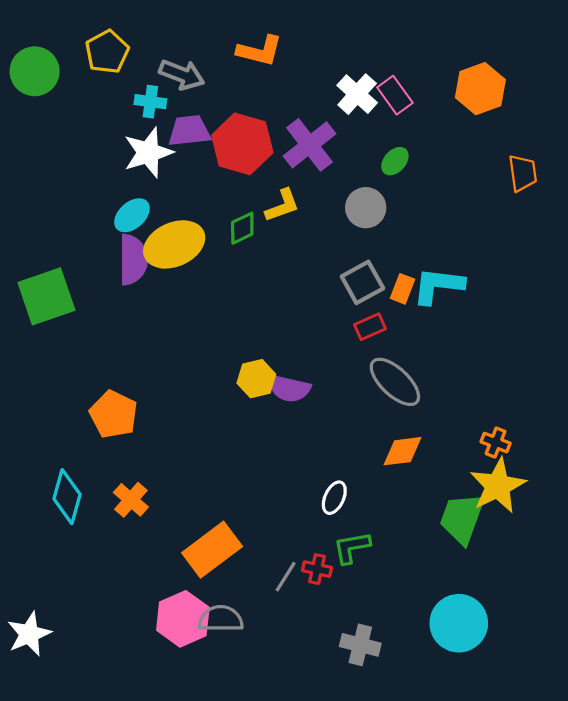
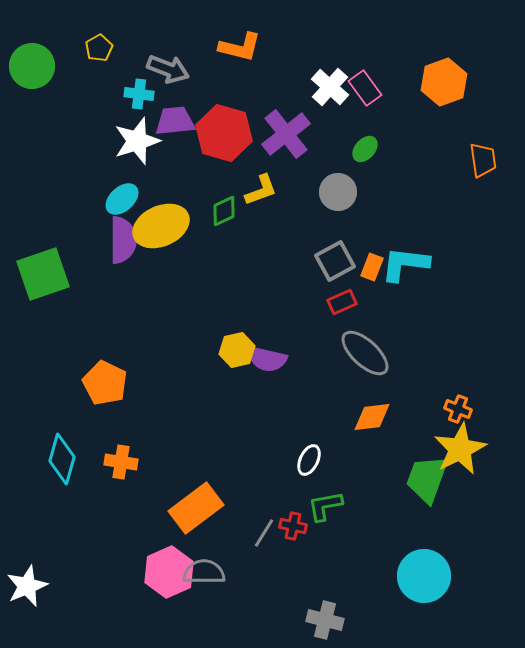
yellow pentagon: (107, 52) -> (99, 48), size x0.7
orange cross: (131, 500) -> (121, 462), turned -32
gray cross: (360, 645) -> (325, 620), moved

